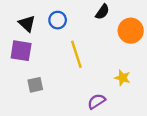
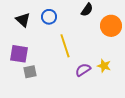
purple square: (21, 51) -> (19, 54), moved
purple semicircle: (96, 101) -> (83, 70), moved

